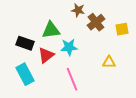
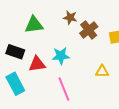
green triangle: (51, 30) -> (34, 25), moved
red triangle: (46, 55) -> (37, 64), turned 30

